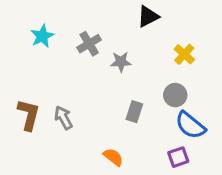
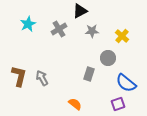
black triangle: (148, 16) -> (80, 11), moved
gray star: (121, 62) -> (92, 31), moved
gray circle: (175, 95) -> (108, 58), moved

